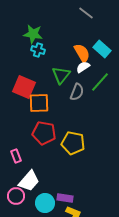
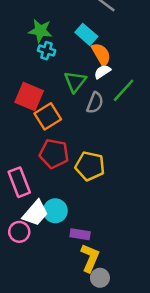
cyan rectangle: (102, 49) -> (86, 34), moved
orange square: (39, 103) -> (48, 116), turned -30
pink rectangle: (16, 156) -> (19, 182), size x1.6
cyan circle: (45, 203) -> (55, 211), moved

